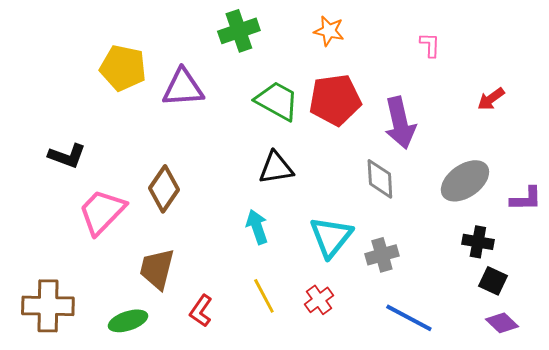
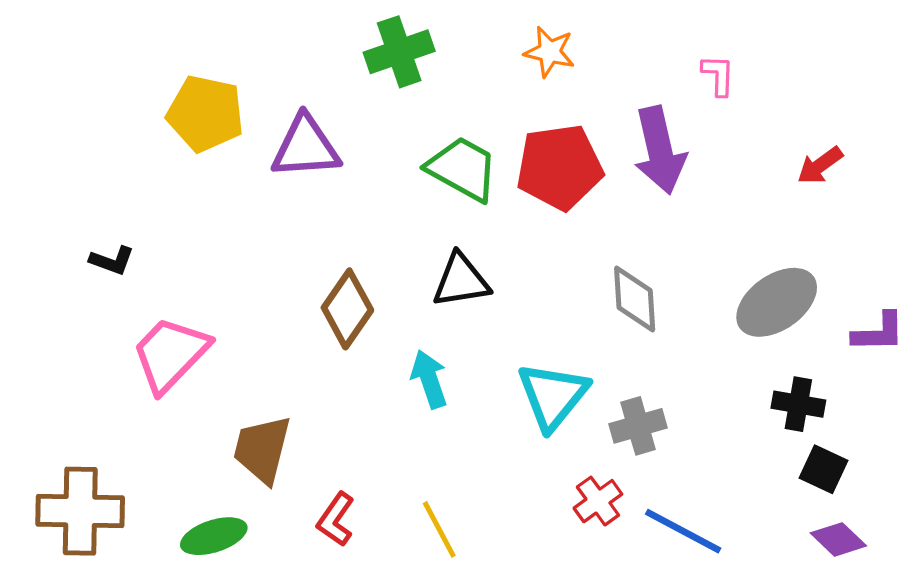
purple arrow: (400, 123) -> (660, 150), moved
black L-shape: (67, 156) -> (112, 261), size x0.7
brown diamond: (164, 189) -> (347, 309), moved
yellow line: (264, 296) -> (439, 529), moved
red cross: (319, 300) -> (598, 501), moved

